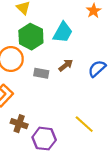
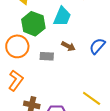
brown arrow: (66, 65) -> (68, 46), turned 72

